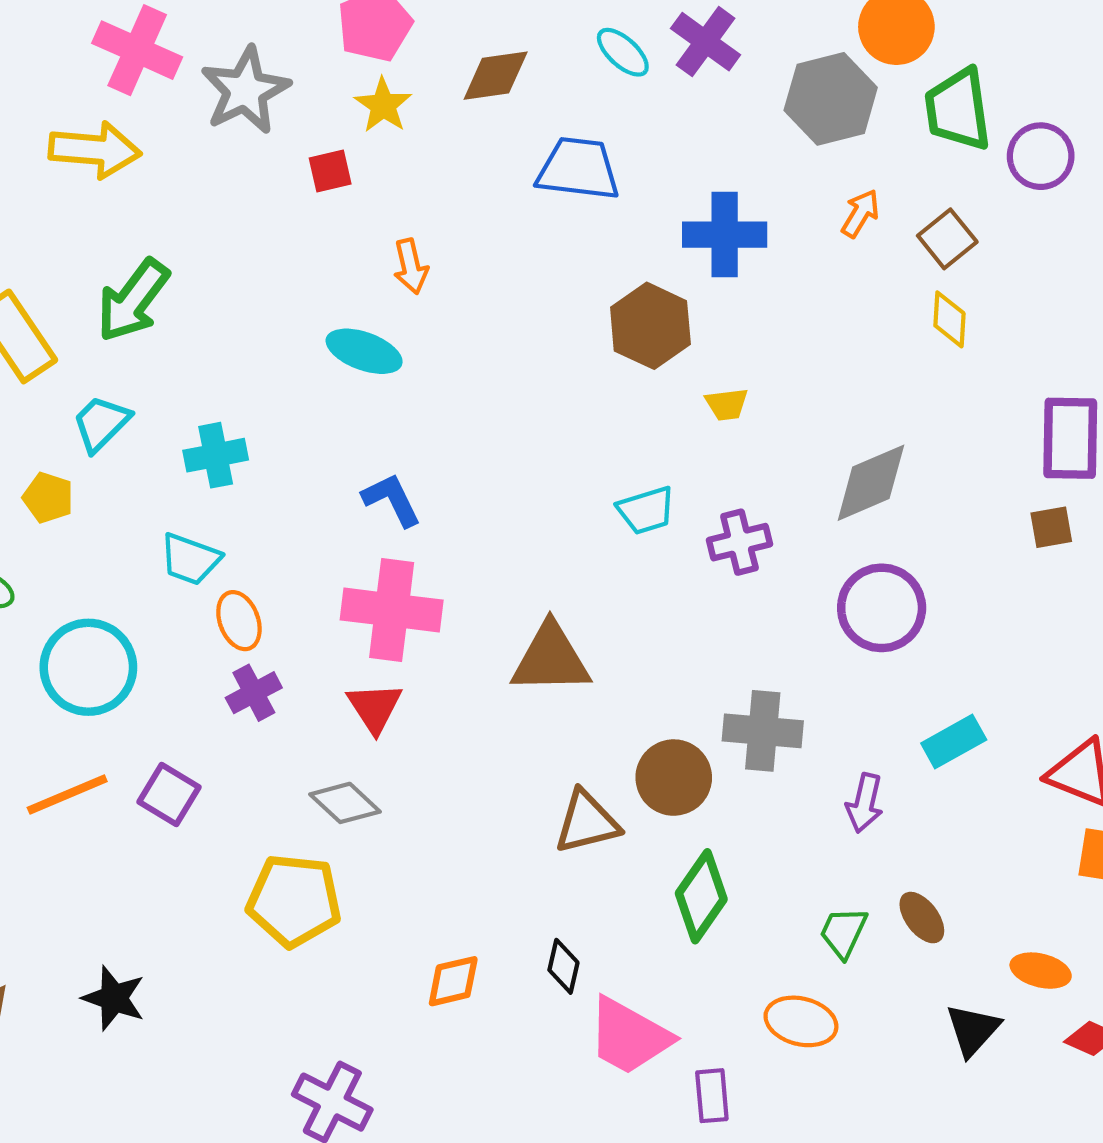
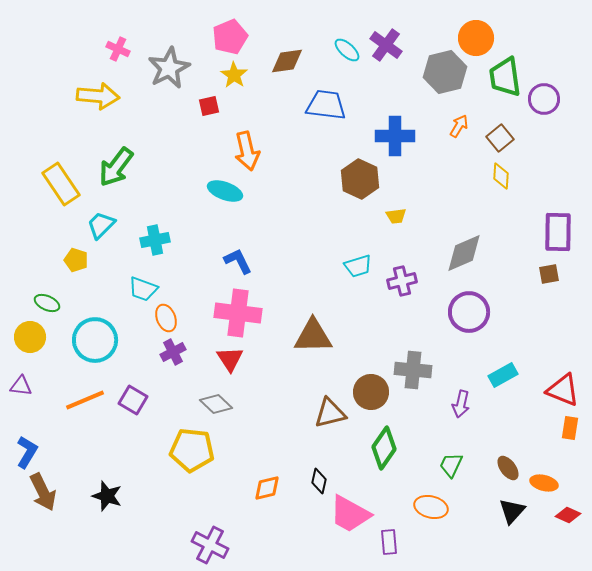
pink cross: (137, 50) -> (118, 49), size x0.6
orange arrow: (411, 266) -> (247, 151), size x1.5
brown ellipse: (922, 918) -> (508, 468), moved

